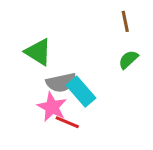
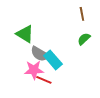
gray semicircle: (61, 83) -> (40, 54), turned 42
pink star: (52, 107) -> (34, 70), turned -30

